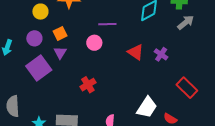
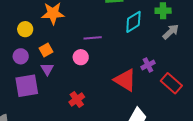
red triangle: (136, 52) -> (125, 80), moved, size x1.4
purple cross: (161, 54) -> (148, 65), turned 32
purple square: (39, 68) -> (27, 86), turned 30
red rectangle: (187, 88) -> (171, 83), moved

